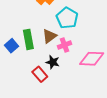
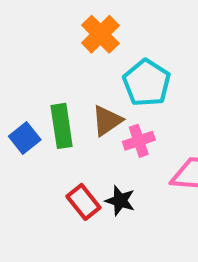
black star: (53, 62) -> (120, 201), moved

